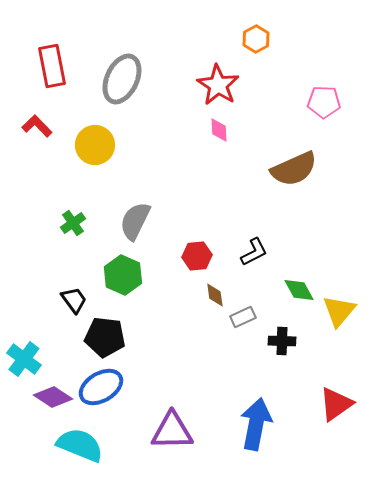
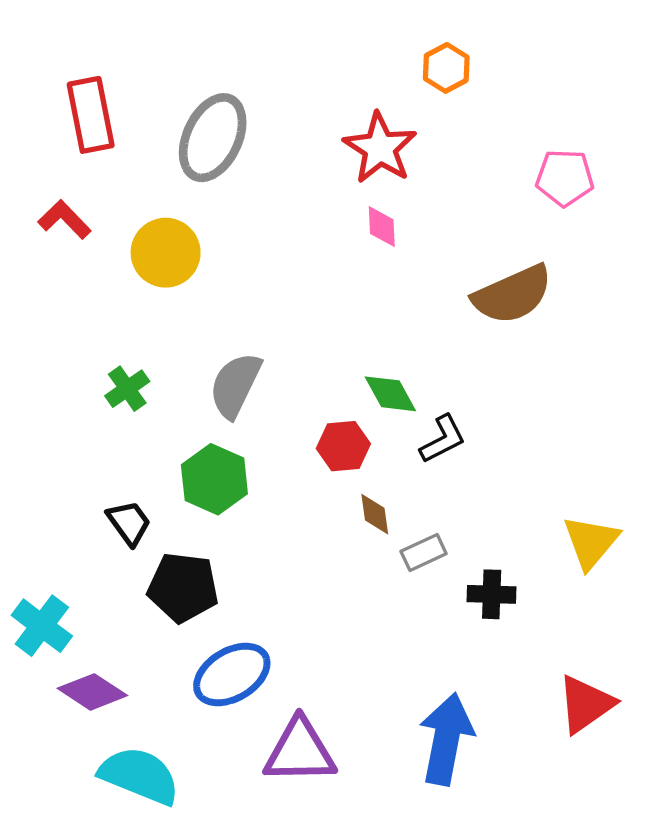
green diamond: (299, 290) -> (390, 394), moved
blue ellipse: (101, 387) -> (232, 674), moved

